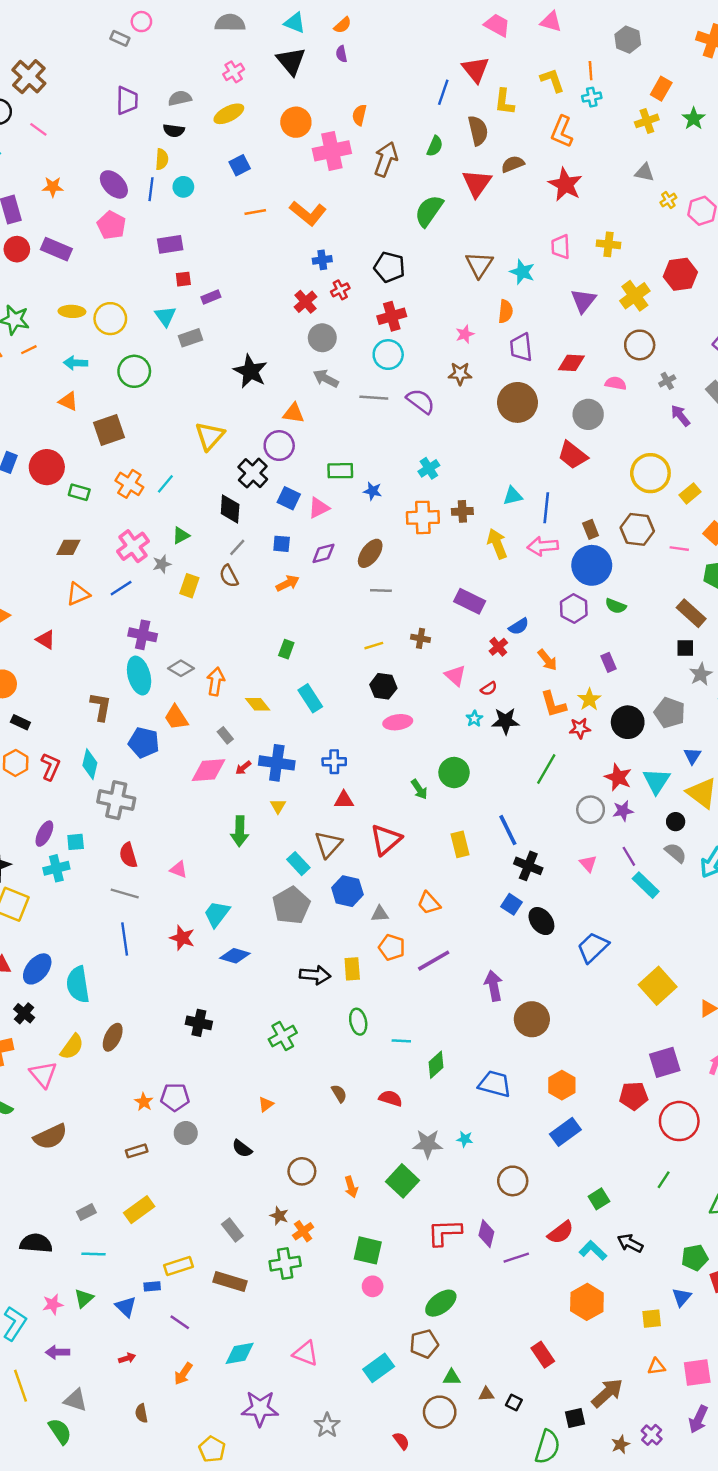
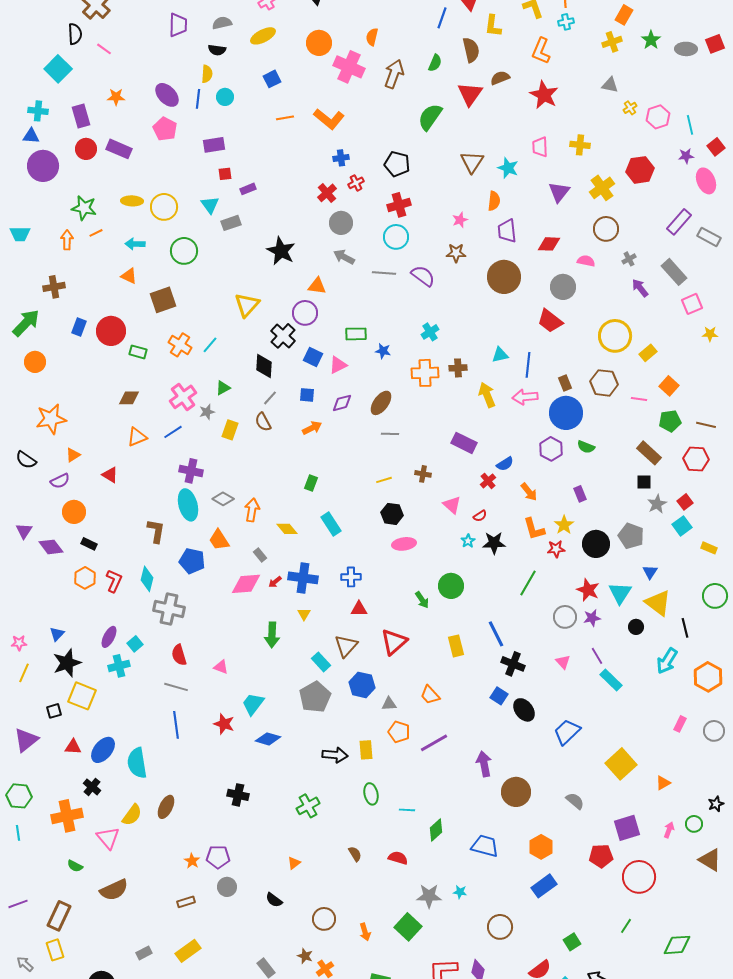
pink cross: (332, 151) -> (349, 67), turned 36
cyan square: (76, 842) -> (135, 644), turned -35
gray semicircle: (676, 853) -> (575, 801), moved

